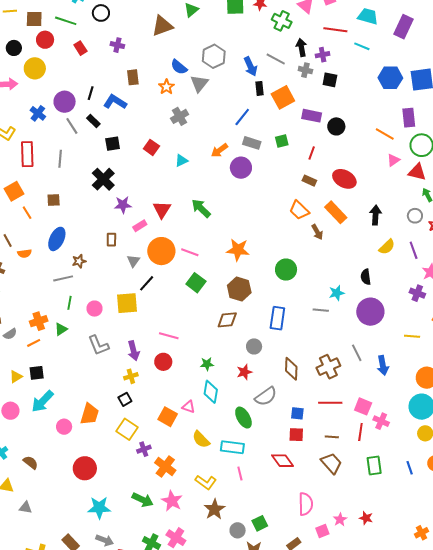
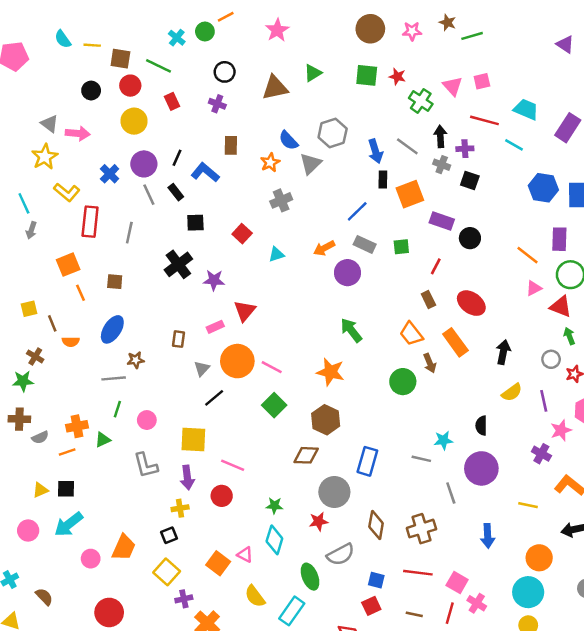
black circle: (101, 13) -> (225, 72), moved
yellow circle: (35, 68) -> (134, 121), moved
brown rectangle: (309, 181) -> (428, 299), turned 32
purple star: (123, 205) -> (214, 280), moved
green arrow: (201, 208) -> (351, 330), moved
green circle: (286, 270) -> (403, 382), moved
yellow square: (127, 303) -> (193, 440), moved
gray circle: (254, 346) -> (334, 492), size x1.6
gray line: (357, 353) -> (451, 493), moved
red square: (296, 435) -> (371, 606), turned -35
cyan rectangle: (232, 447) -> (292, 611), turned -70

